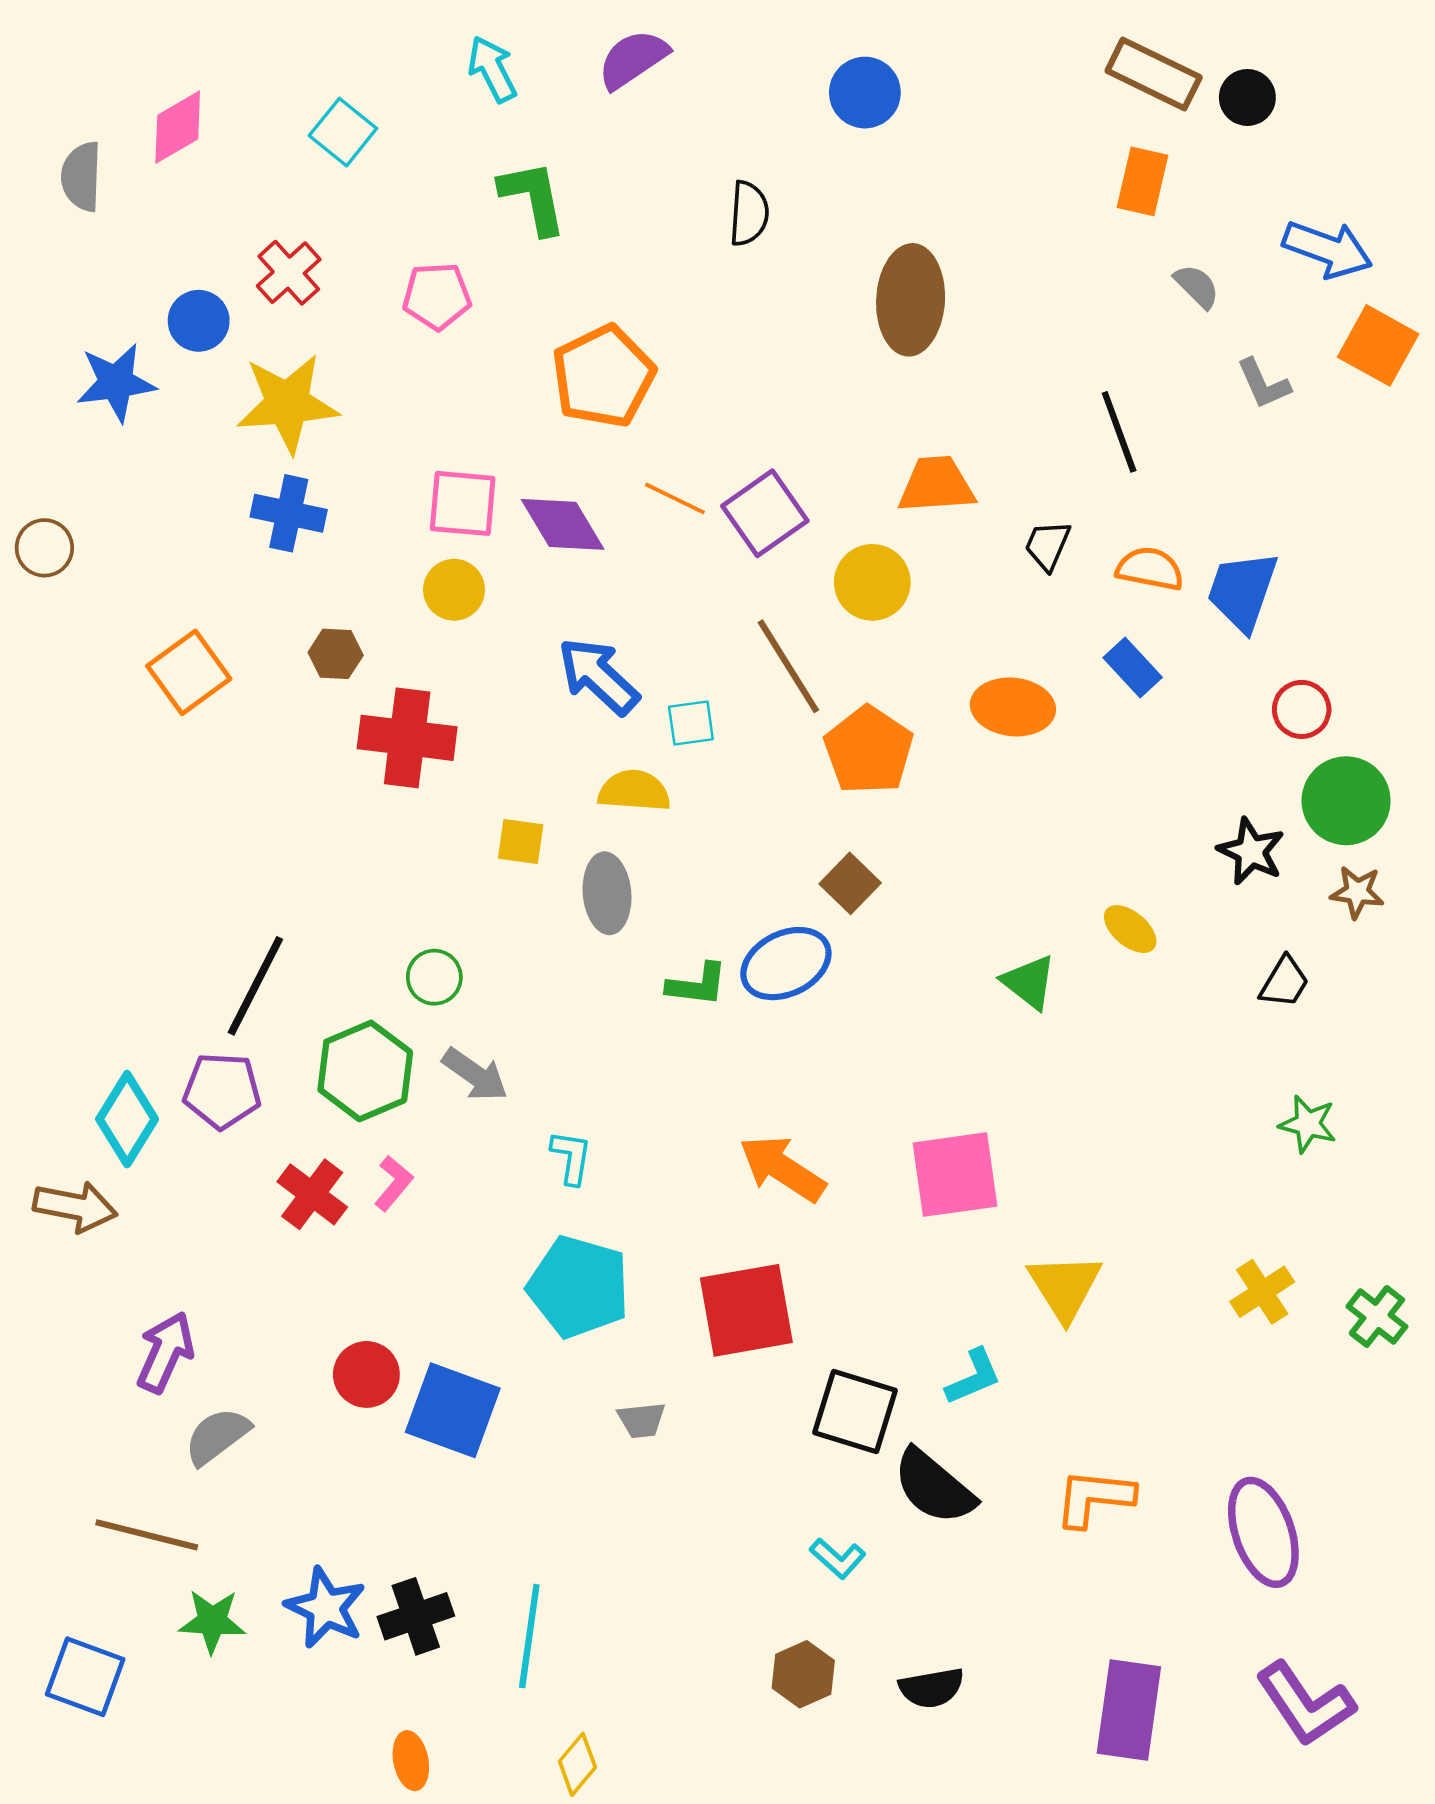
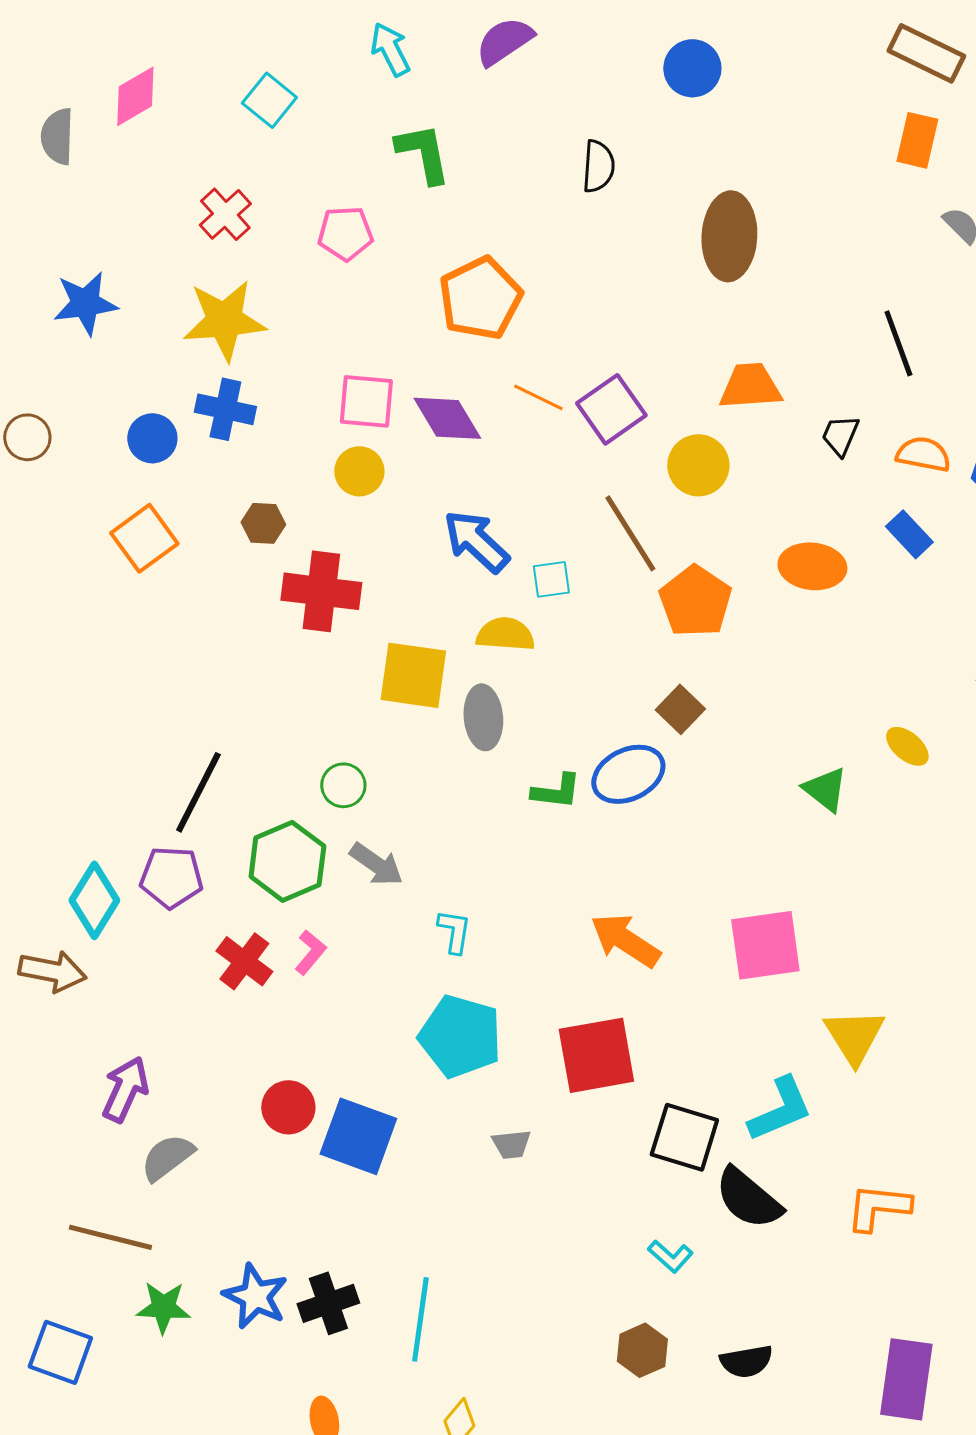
blue circle: (199, 321) -> (152, 438), moved
yellow square: (521, 841) -> (413, 675), size x1.8
cyan L-shape: (973, 1377) -> (780, 1109), size x1.4

